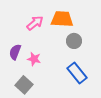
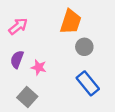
orange trapezoid: (62, 19) -> (71, 22), turned 105
pink arrow: (35, 23) -> (18, 26), moved

